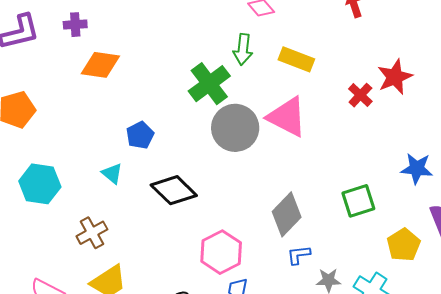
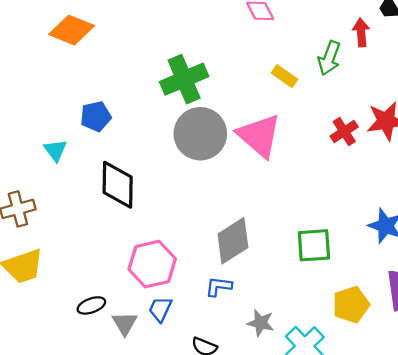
green arrow: (243, 49) -> (329, 58), moved
yellow rectangle: (296, 59) -> (285, 76), size x0.7
black diamond: (174, 190) -> (118, 185), turned 33
blue L-shape: (299, 255) -> (219, 286), moved

